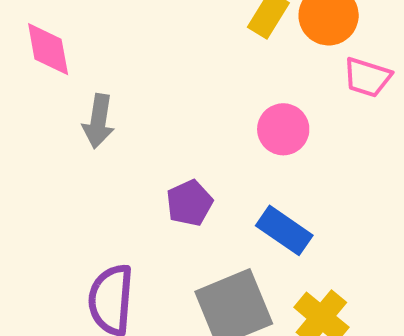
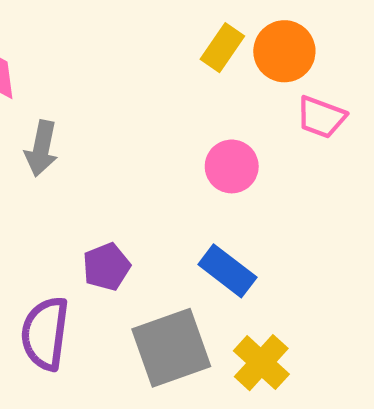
purple pentagon: (189, 203) -> (106, 267), moved

